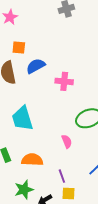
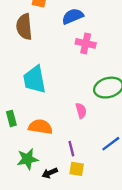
blue semicircle: (36, 66) -> (73, 16), moved

